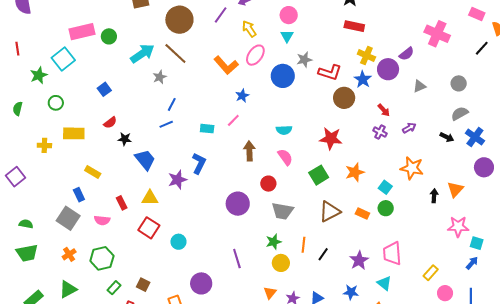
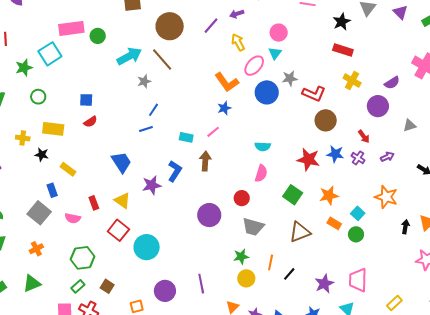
pink ellipse: (255, 55) -> (254, 66), moved
orange L-shape: (226, 65) -> (227, 82), moved
purple circle: (388, 69) -> (378, 106), moved
blue star: (363, 79) -> (335, 154), moved, turned -30
gray triangle: (419, 86) -> (410, 125), moved
blue square: (104, 89) -> (86, 100), moved, turned 32
black star: (125, 139) -> (42, 155), moved
brown arrow: (249, 151) -> (205, 161), moved
pink semicircle: (285, 157) -> (261, 173), turned 48
green square: (319, 175) -> (293, 195), turned -30
yellow triangle: (150, 198) -> (122, 201), turned 30
orange rectangle: (362, 213) -> (334, 223), moved
cyan circle: (178, 242) -> (147, 247), size x1.6
green hexagon: (102, 258) -> (83, 258), moved
purple line: (237, 259) -> (201, 284), moved

